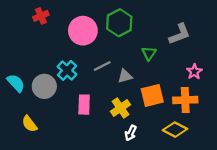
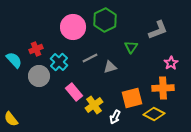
red cross: (41, 16) -> (36, 49), moved
cyan semicircle: (16, 83) -> (14, 60), moved
orange square: (152, 95) -> (132, 98), moved
pink rectangle: (84, 105) -> (74, 92), turned -42
yellow cross: (120, 108) -> (94, 105), moved
yellow semicircle: (29, 124) -> (11, 119), moved

